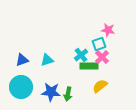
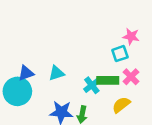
cyan cross: (81, 55) -> (92, 85), moved
pink cross: (102, 57) -> (131, 77), moved
cyan circle: (21, 87) -> (17, 91), moved

